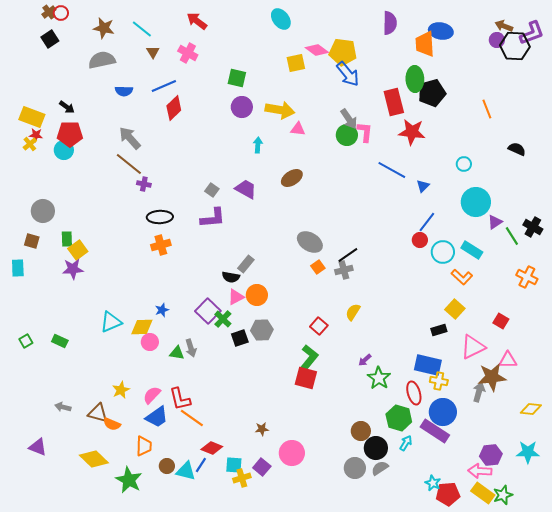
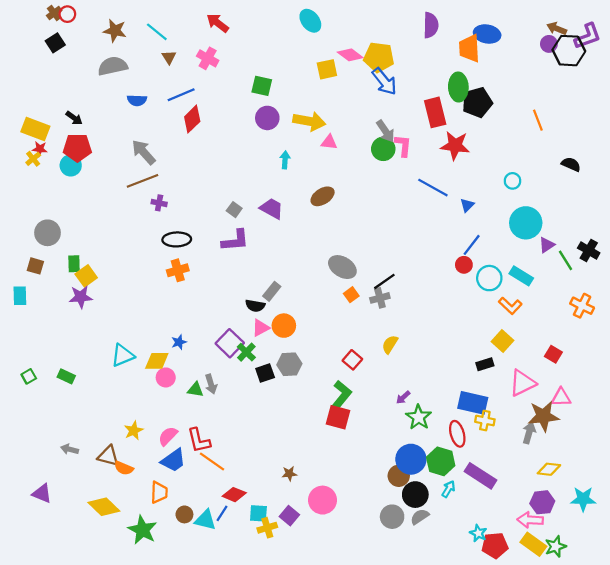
brown line: (129, 164) -> (142, 181), turned -60
yellow diamond: (531, 409) -> (549, 469), moved
blue circle: (443, 412) -> (411, 459), moved

